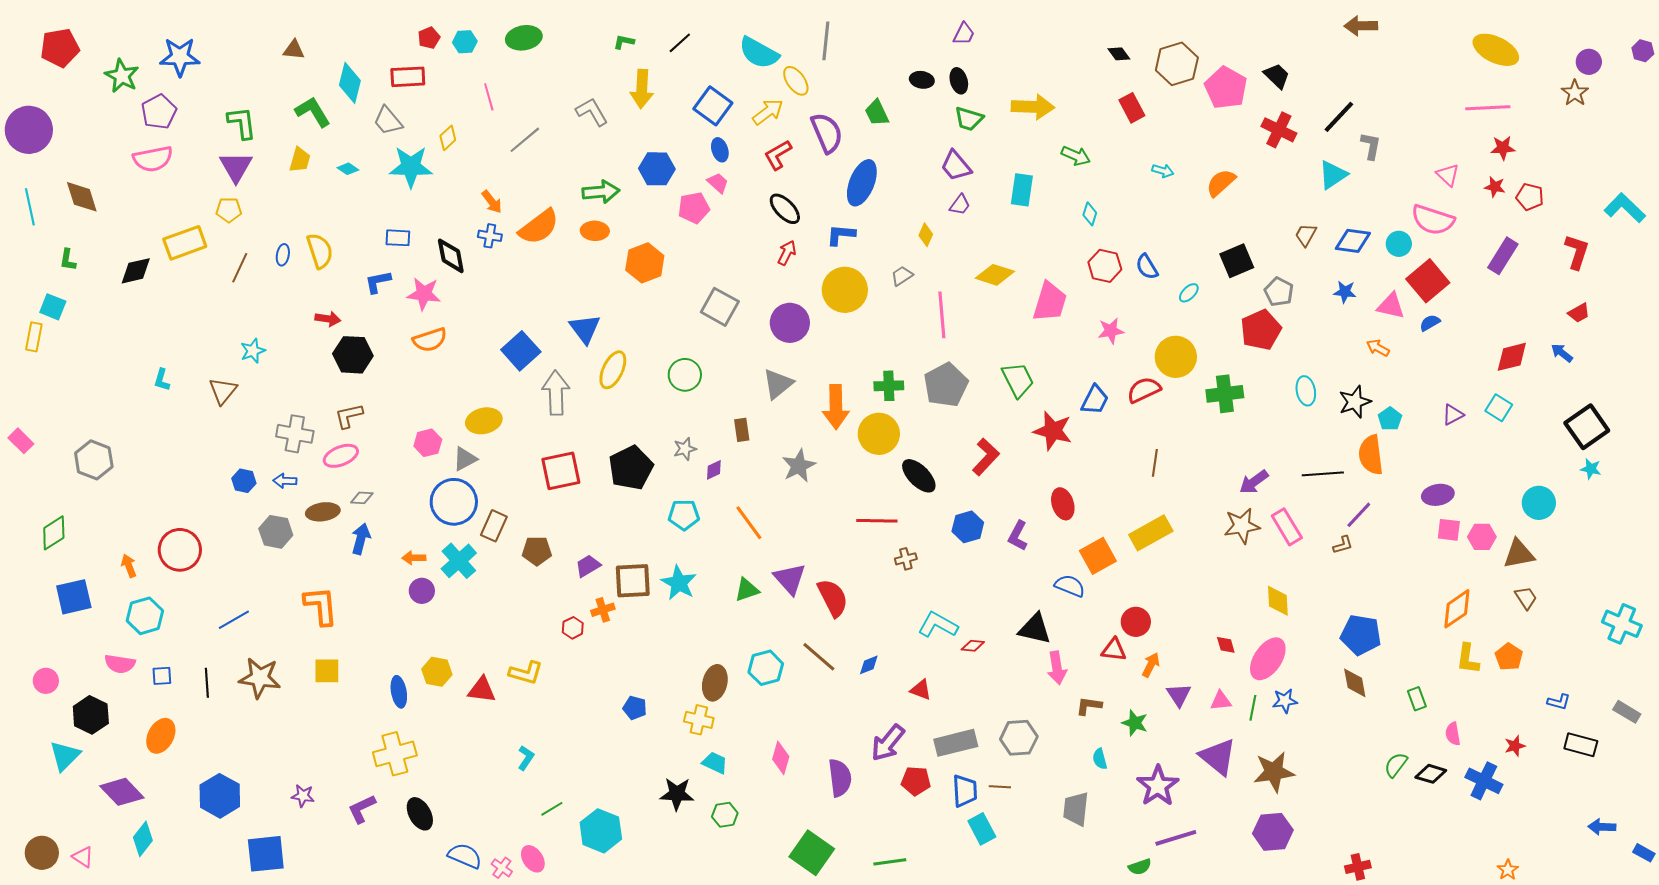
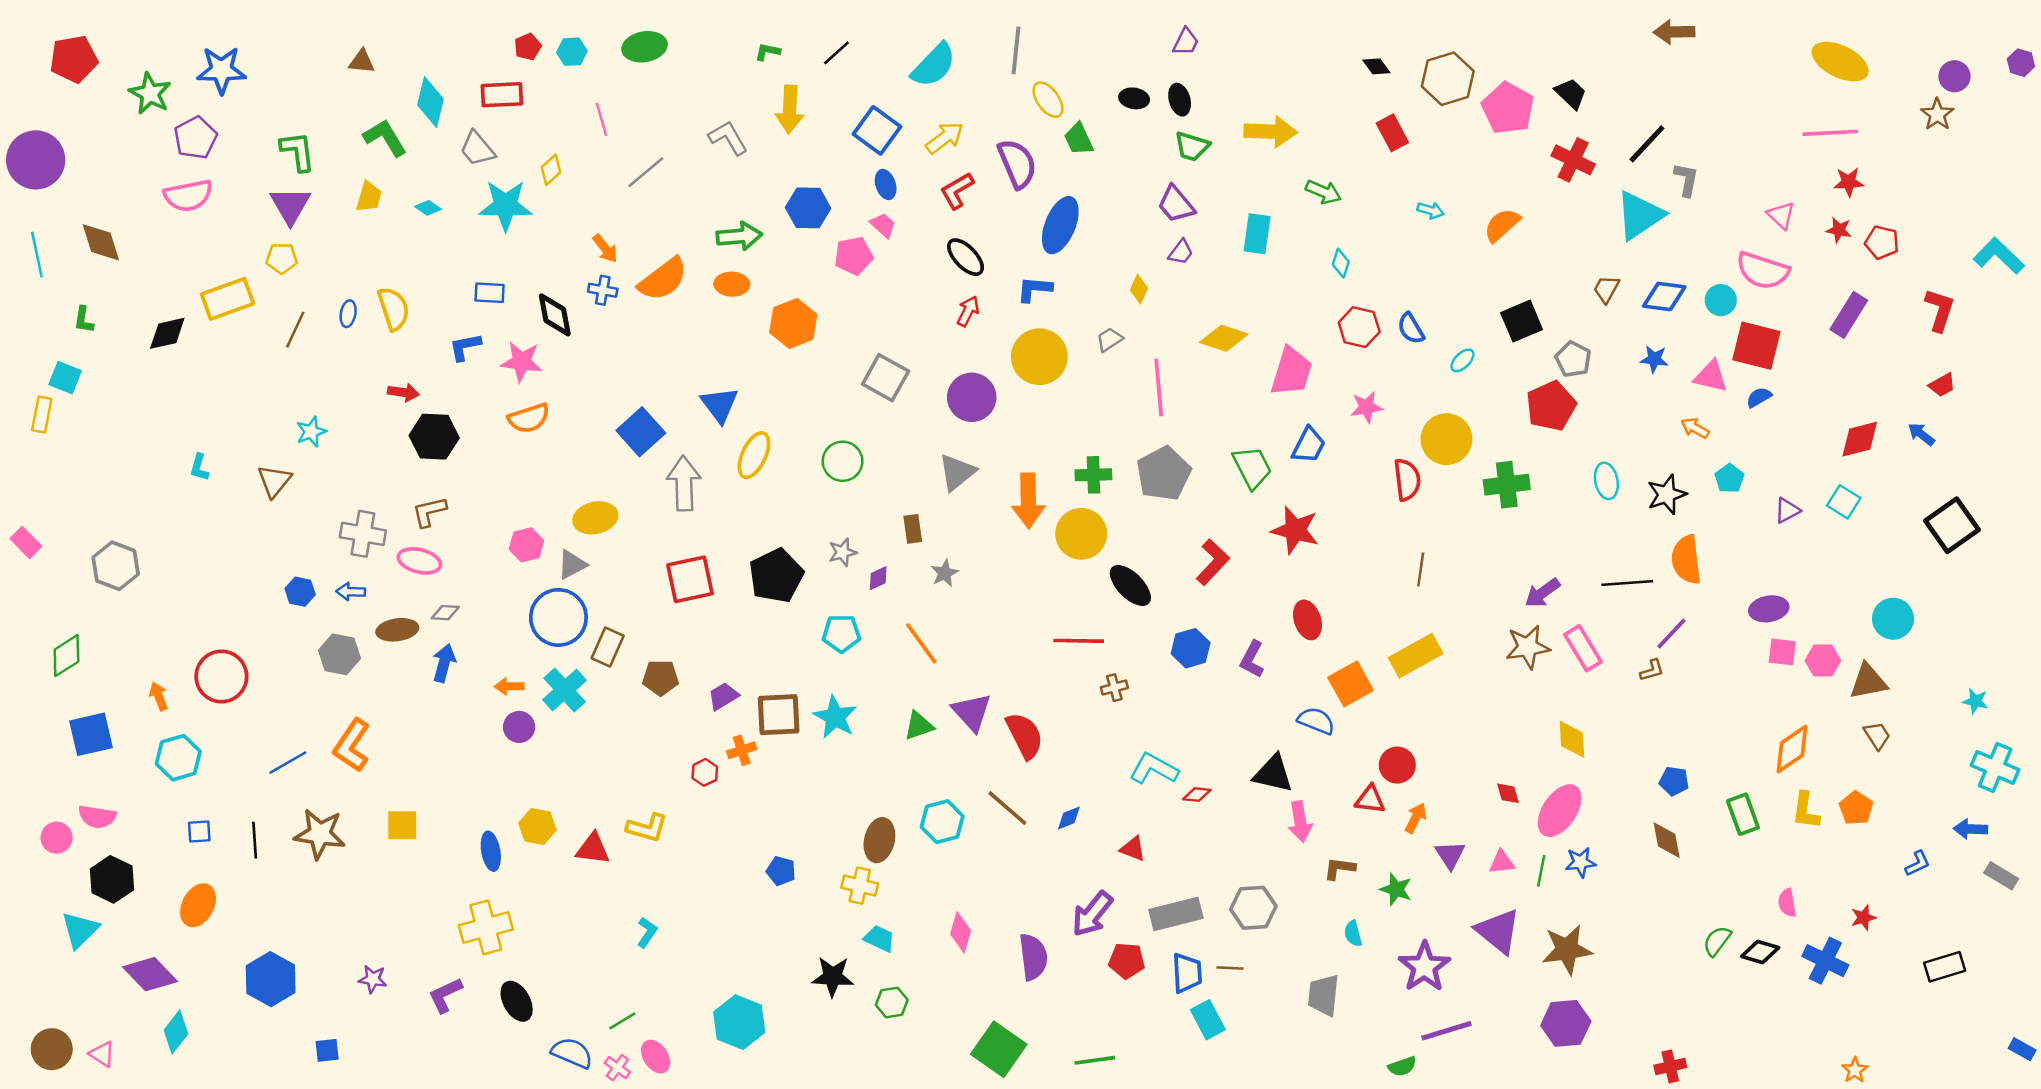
cyan semicircle: (759, 53) -> (934, 65), turned -75
yellow ellipse: (796, 81) -> (1048, 100), moved
cyan triangle: (1333, 175) -> (1640, 215), size x1.4
red square: (1428, 281) -> (1756, 346), turned -36
red semicircle: (1144, 390) -> (1407, 480), turned 108
blue trapezoid: (1095, 400) -> (1309, 445), moved
cyan pentagon: (1390, 419) -> (1729, 478), moved
pink ellipse: (341, 456) -> (419, 561), turned 36
gray star: (799, 466) -> (945, 573), moved, size x0.7
cyan star: (1591, 469) -> (1975, 701), moved
orange L-shape: (321, 606) -> (352, 745), moved, turned -141
blue pentagon: (1361, 635) -> (1674, 781), size x0.6
pink semicircle: (120, 664) -> (97, 817), moved
green rectangle: (1417, 699) -> (1743, 814), moved, size x1.4
blue L-shape: (1559, 702) -> (1918, 863), turned -40
black rectangle: (1581, 745) -> (1945, 967), moved, turned -32
green line: (552, 809) -> (622, 1021), moved
blue arrow: (1602, 827) -> (1970, 829), moved
blue square: (266, 854) -> (327, 1050), size x0.5

